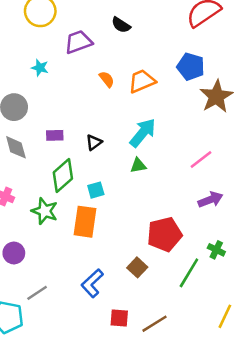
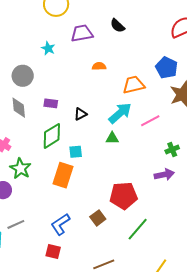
orange semicircle: (107, 79) -> (99, 66), turned -64
orange trapezoid: (142, 81) -> (134, 85), moved
pink line: (201, 160) -> (150, 121), moved
green star: (45, 211) -> (20, 169), moved
green cross: (216, 250) -> (172, 149), moved, turned 32
red square: (119, 318) -> (53, 251), moved

